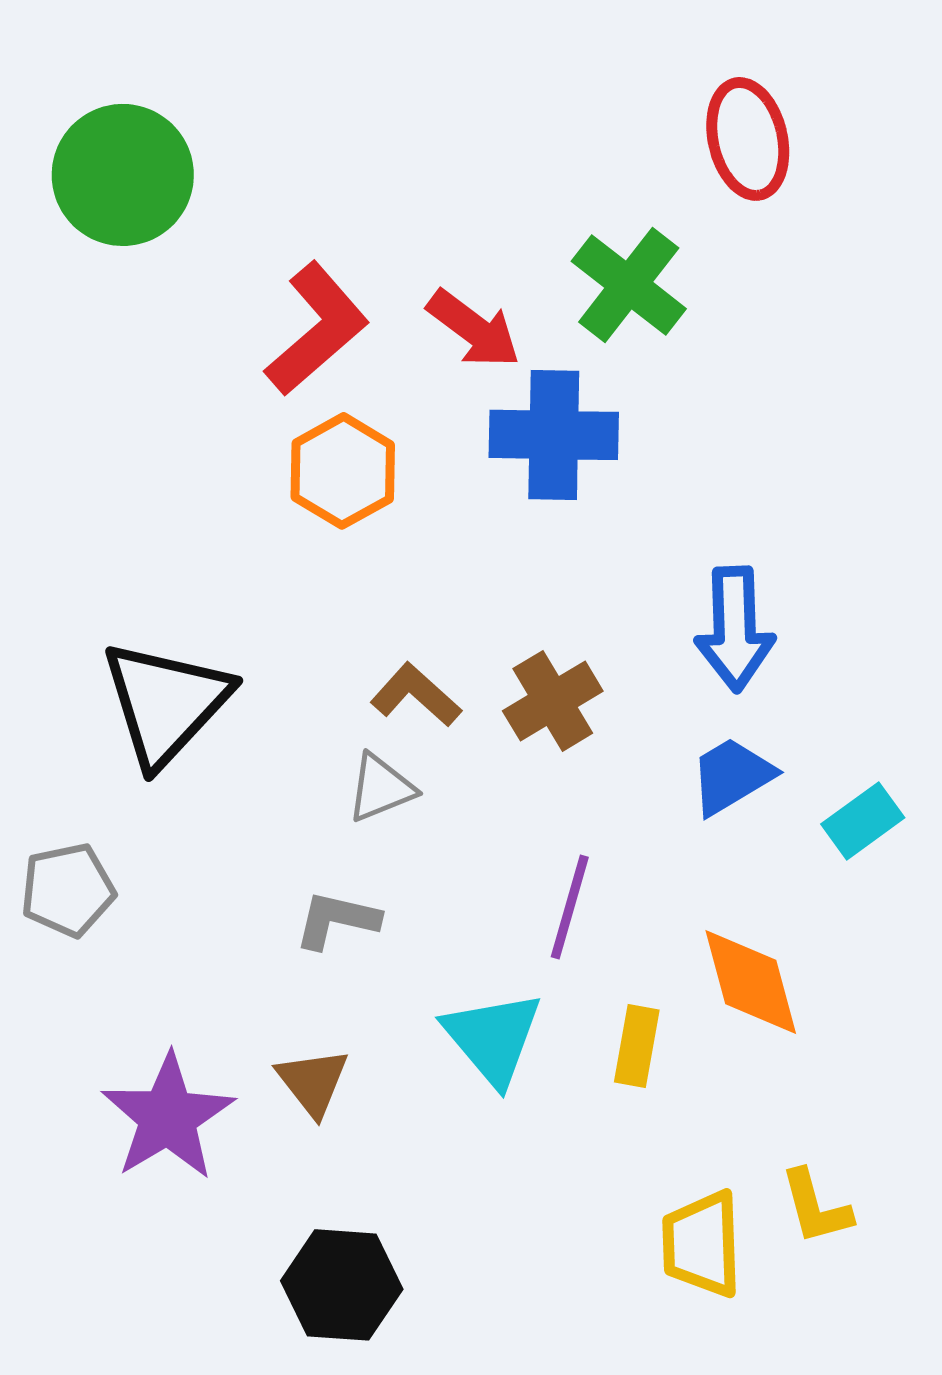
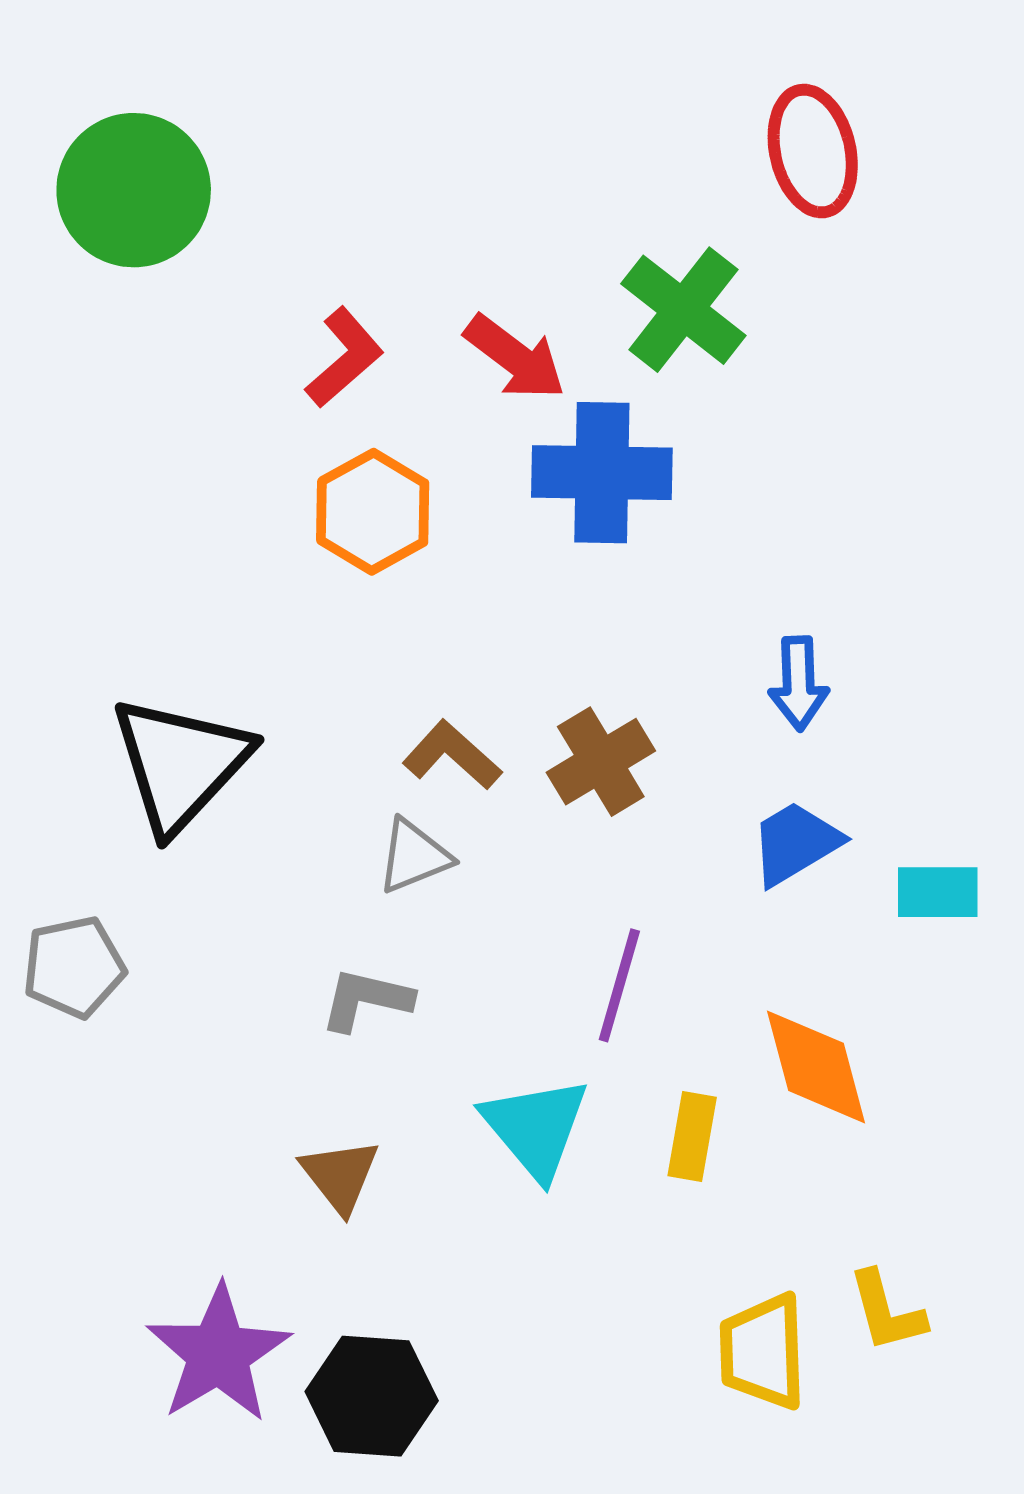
red L-shape: (317, 329) -> (344, 357), size x0.7
blue arrow: (735, 629) -> (799, 683), size x0.7
cyan rectangle: (863, 821) -> (938, 892), turned 36
purple star: (168, 1117) -> (218, 1354), moved

